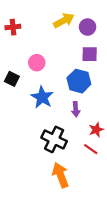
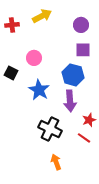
yellow arrow: (64, 21) -> (42, 16), moved
purple arrow: (76, 109) -> (70, 101), size x1.5
orange arrow: (61, 175) -> (56, 162), size x0.7

